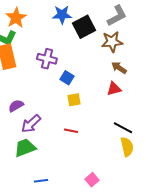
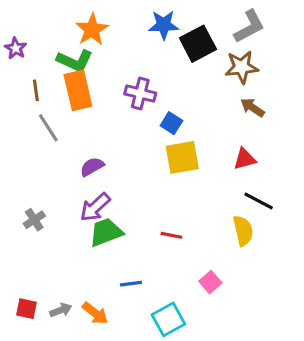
red triangle: (114, 89) -> (245, 159), moved
yellow square: (74, 100) -> (182, 157), size x1.6
purple arrow: (31, 124) -> (95, 207), moved
red line: (71, 131) -> (171, 235), moved
yellow semicircle: (127, 147) -> (243, 231), moved

